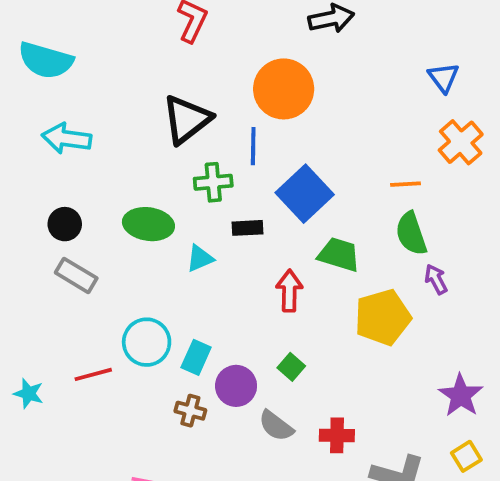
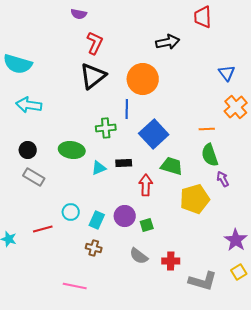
black triangle: (187, 119) -> (93, 76), moved
black rectangle: (247, 228) -> (124, 163), moved
cyan circle: (147, 342) -> (71, 212), size x0.7
green square: (291, 367) -> (147, 225), turned 32
purple circle: (236, 386) -> (125, 216), moved

